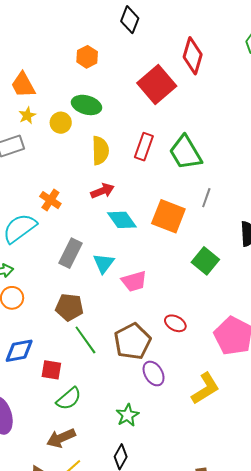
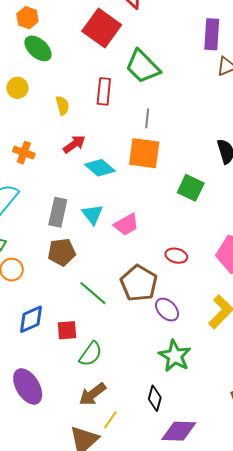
green ellipse: (86, 105) -> (38, 48), moved, turned 40
yellow semicircle: (100, 150) -> (62, 105), size x0.7
green trapezoid: (185, 153) -> (143, 66), moved
gray line: (206, 198) -> (147, 118), moved
orange cross: (50, 200) -> (24, 153), moved
brown pentagon: (69, 307) -> (62, 252), moved
green star: (127, 415) -> (175, 356), moved, size x1.4

